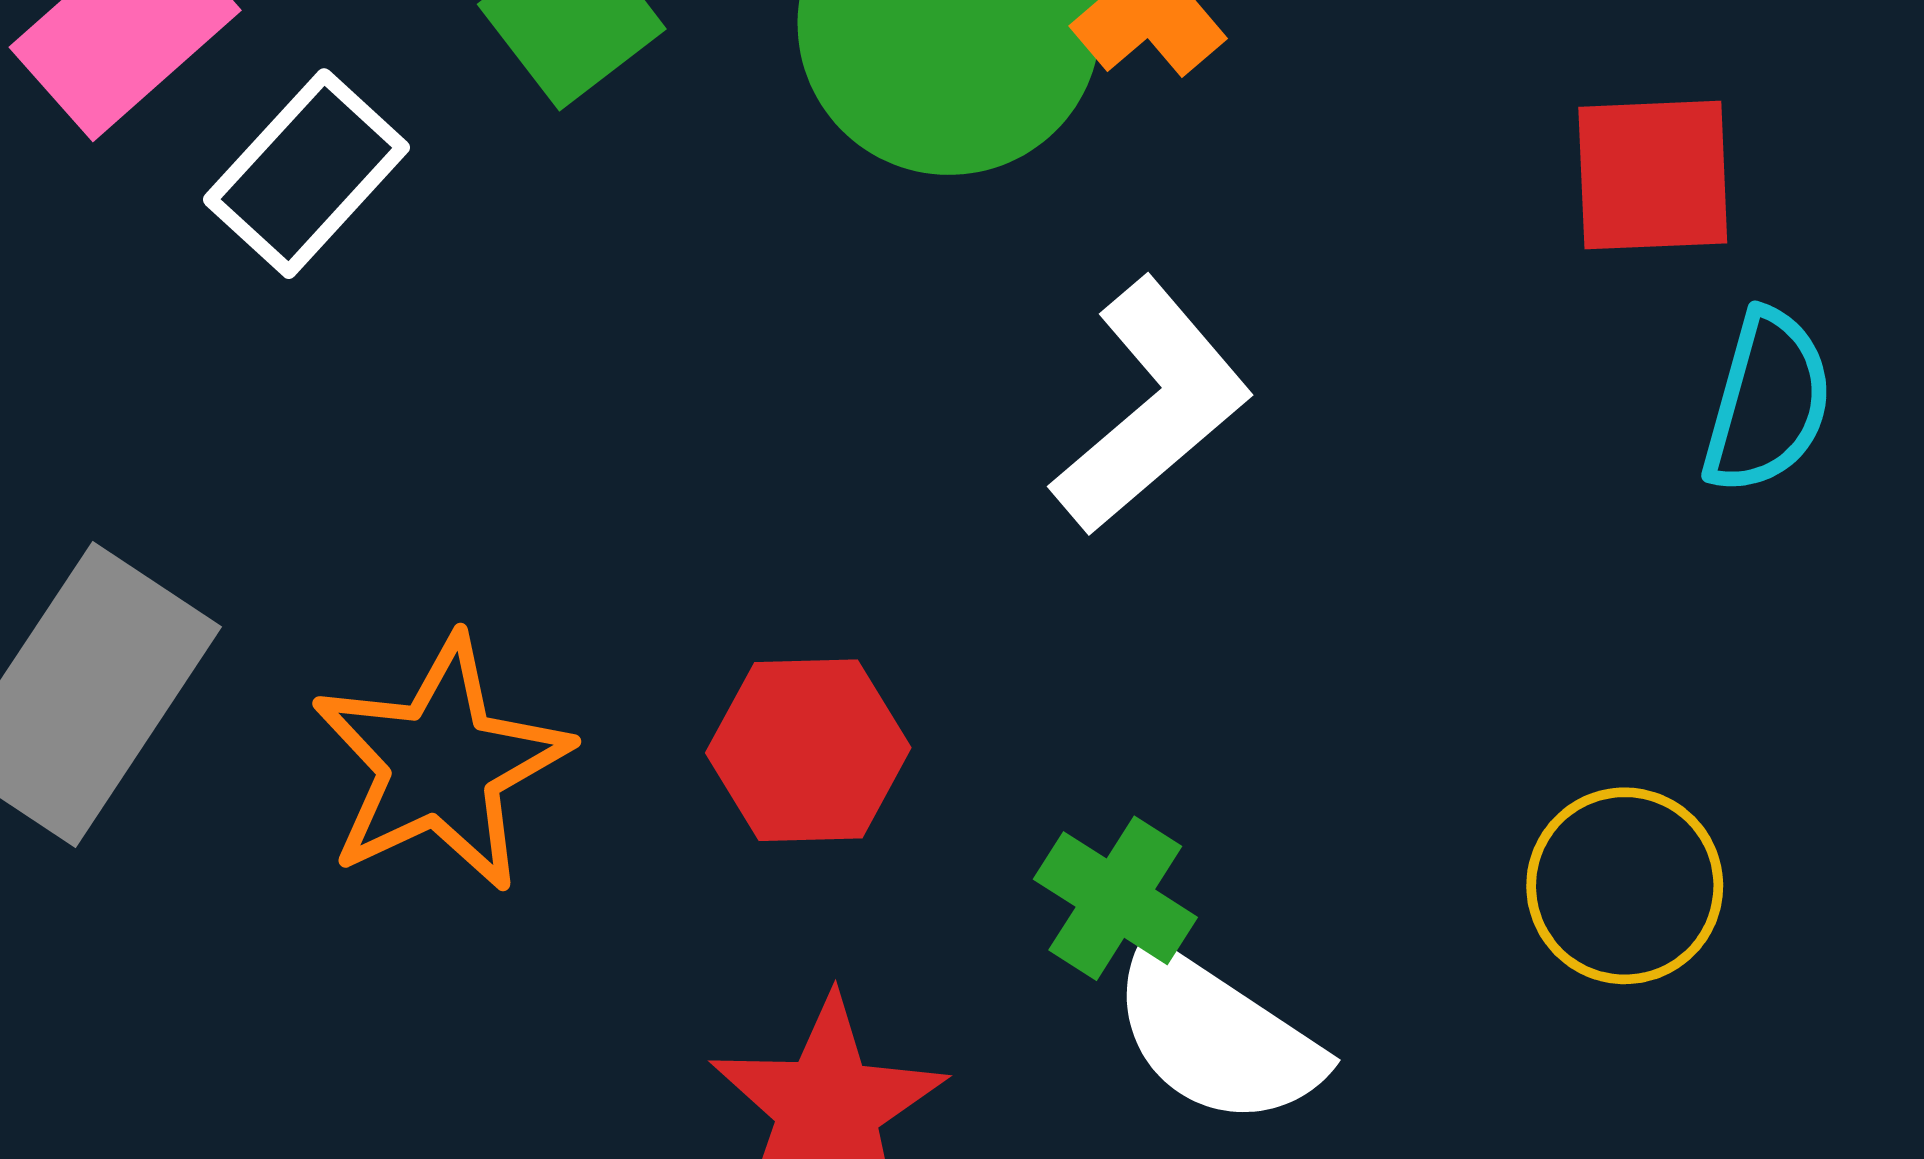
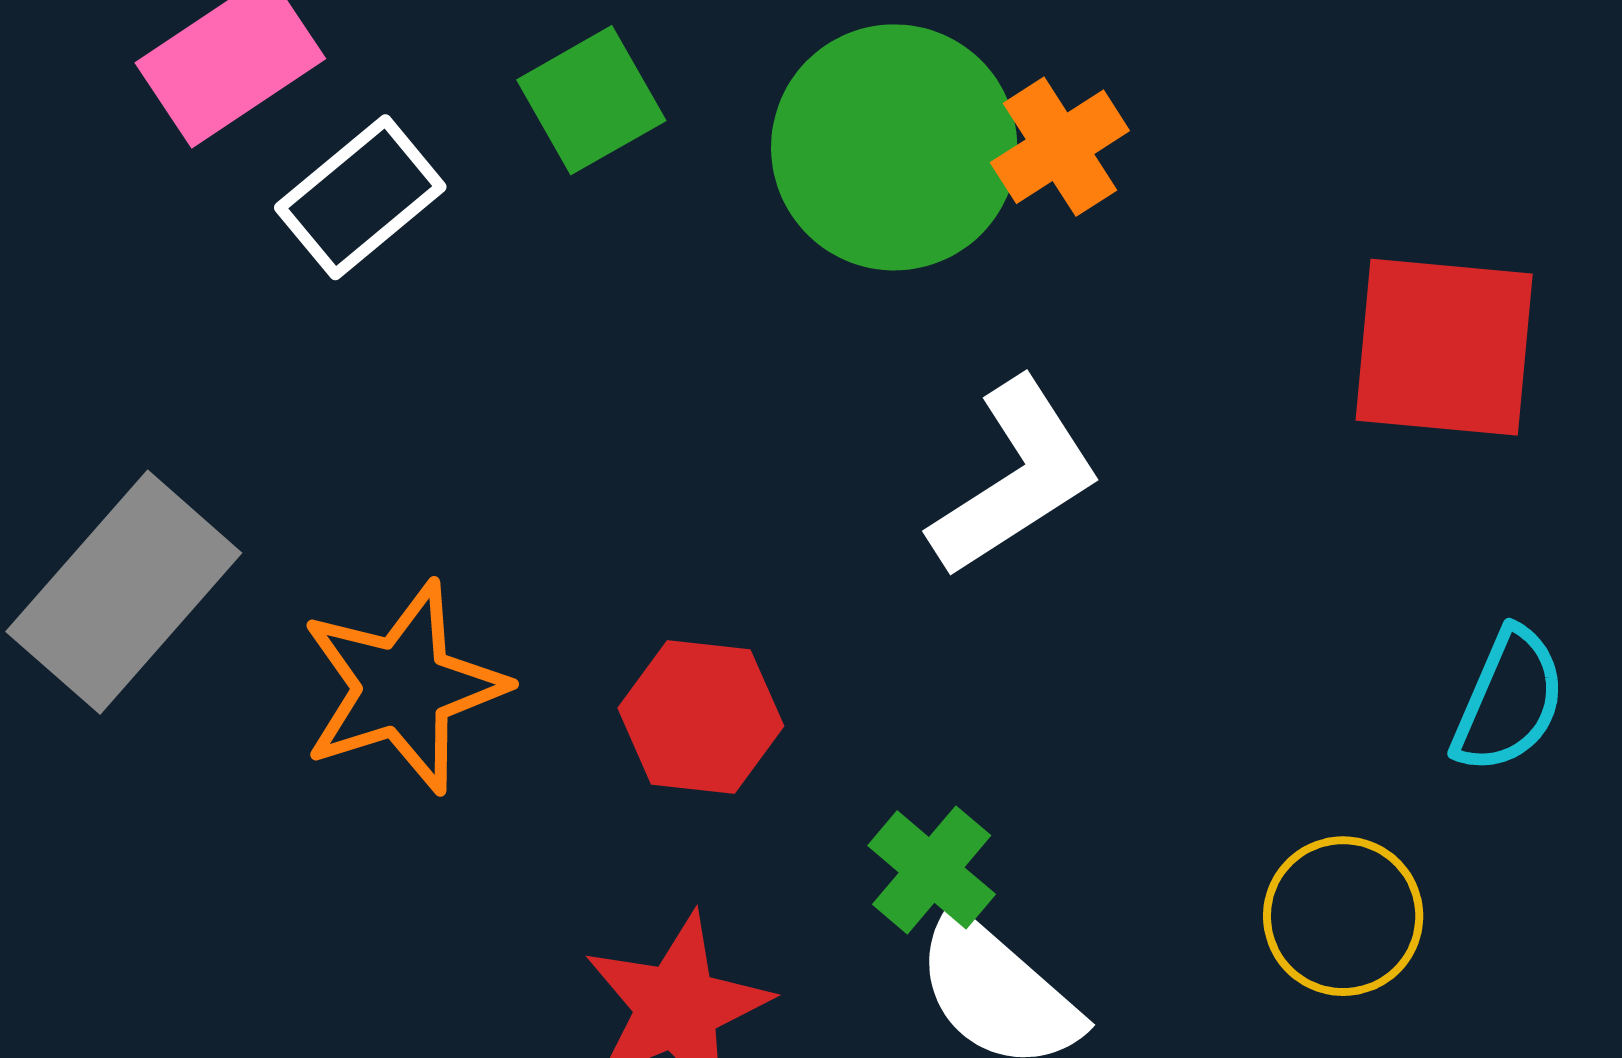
red square: (1653, 175) -> (1444, 347), size x1.4
cyan semicircle: (1767, 402) -> (1509, 701), moved

